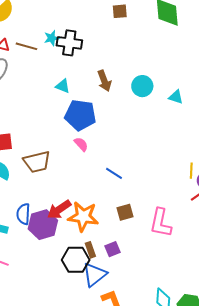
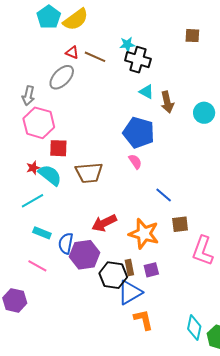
cyan star: (52, 38) -> (127, 44), moved
cyan triangle: (63, 86) -> (146, 92), moved
brown square: (125, 212) -> (180, 224), moved
blue semicircle: (23, 214) -> (66, 243), moved
orange star: (83, 217) -> (144, 234), moved
purple hexagon: (43, 225) -> (85, 255), moved

